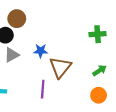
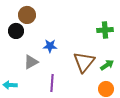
gray triangle: (12, 55) -> (31, 62), moved
brown triangle: (60, 67) -> (84, 62), moved

